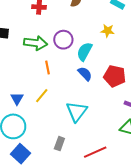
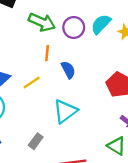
cyan semicircle: (84, 52) -> (101, 24), moved
blue semicircle: (85, 74) -> (68, 70), moved

